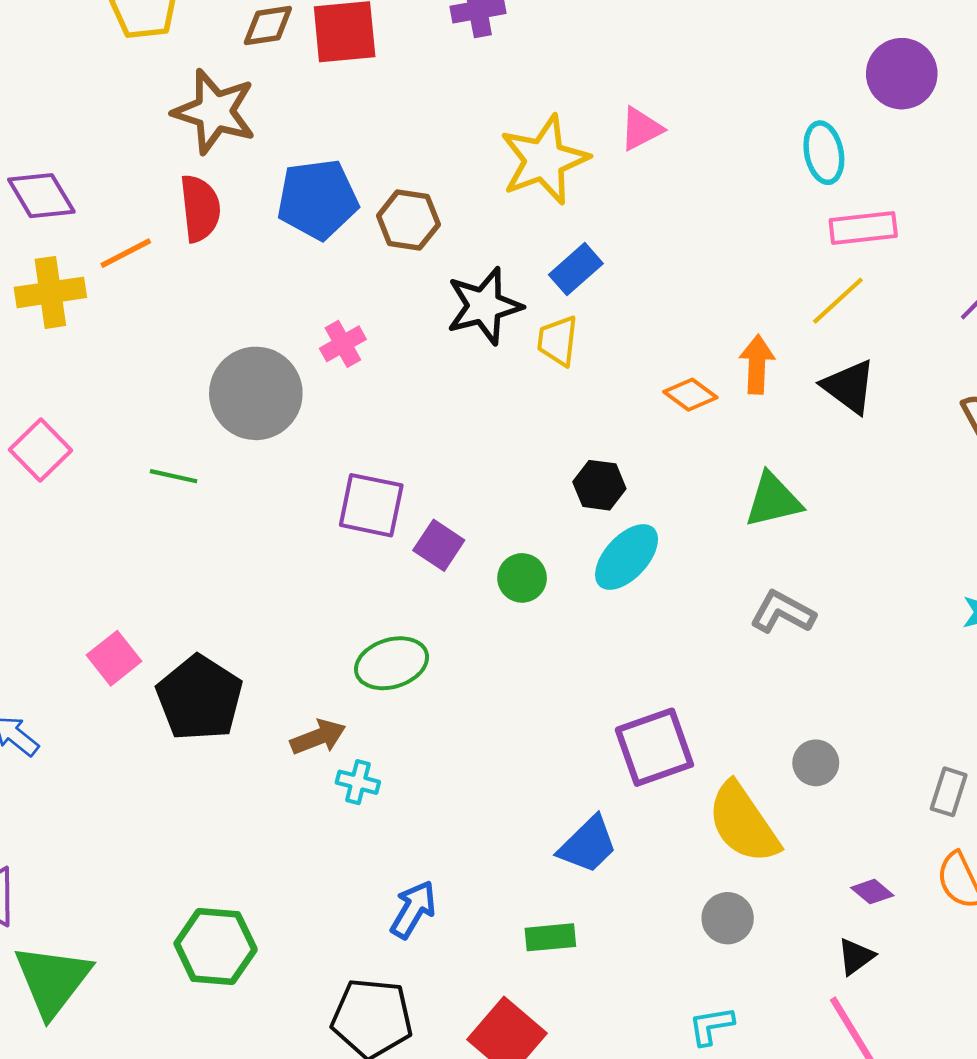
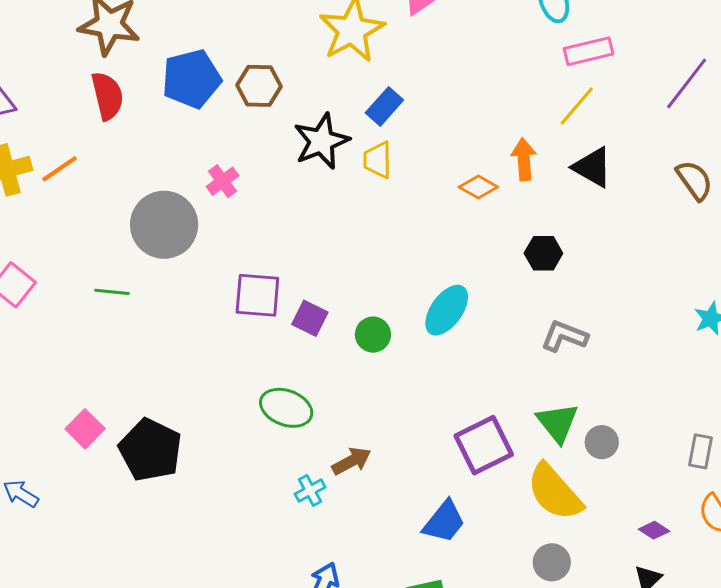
orange line: (126, 253) -> (60, 169), moved
black hexagon: (599, 485) -> (543, 253), moved
green triangle: (773, 500) -> (558, 423), moved, turned -48
green ellipse: (392, 663) -> (286, 408), turned 45
brown arrow: (318, 737) -> (351, 461), moved
cyan cross: (358, 782) -> (310, 491), moved, turned -36

